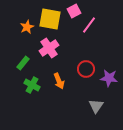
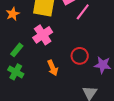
orange star: (27, 27) -> (13, 14), moved
green cross: (32, 85) -> (16, 72), moved

